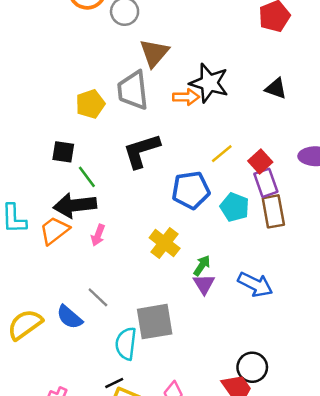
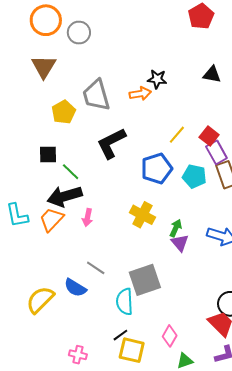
brown triangle: (154, 53) -> (44, 67), moved
black star: (209, 83) -> (157, 79), size x0.6

